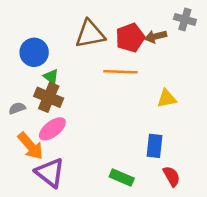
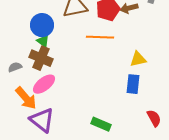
blue circle: (34, 52) -> (42, 25), moved
blue rectangle: (155, 146) -> (133, 84), moved
red semicircle: (172, 176) -> (154, 118), moved

